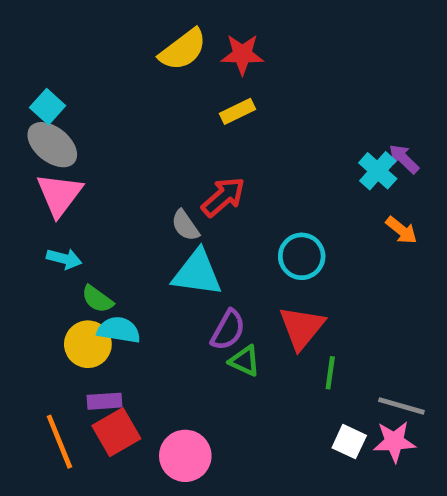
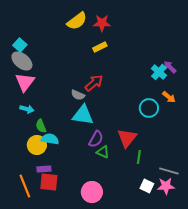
gray semicircle: (185, 225) -> (78, 95), turned -32
cyan circle: (302, 256) -> (149, 108), moved
green semicircle: (97, 299) -> (41, 126), turned 32
red square: (116, 432) -> (49, 182), turned 36
pink circle: (185, 456) -> (92, 192), moved

